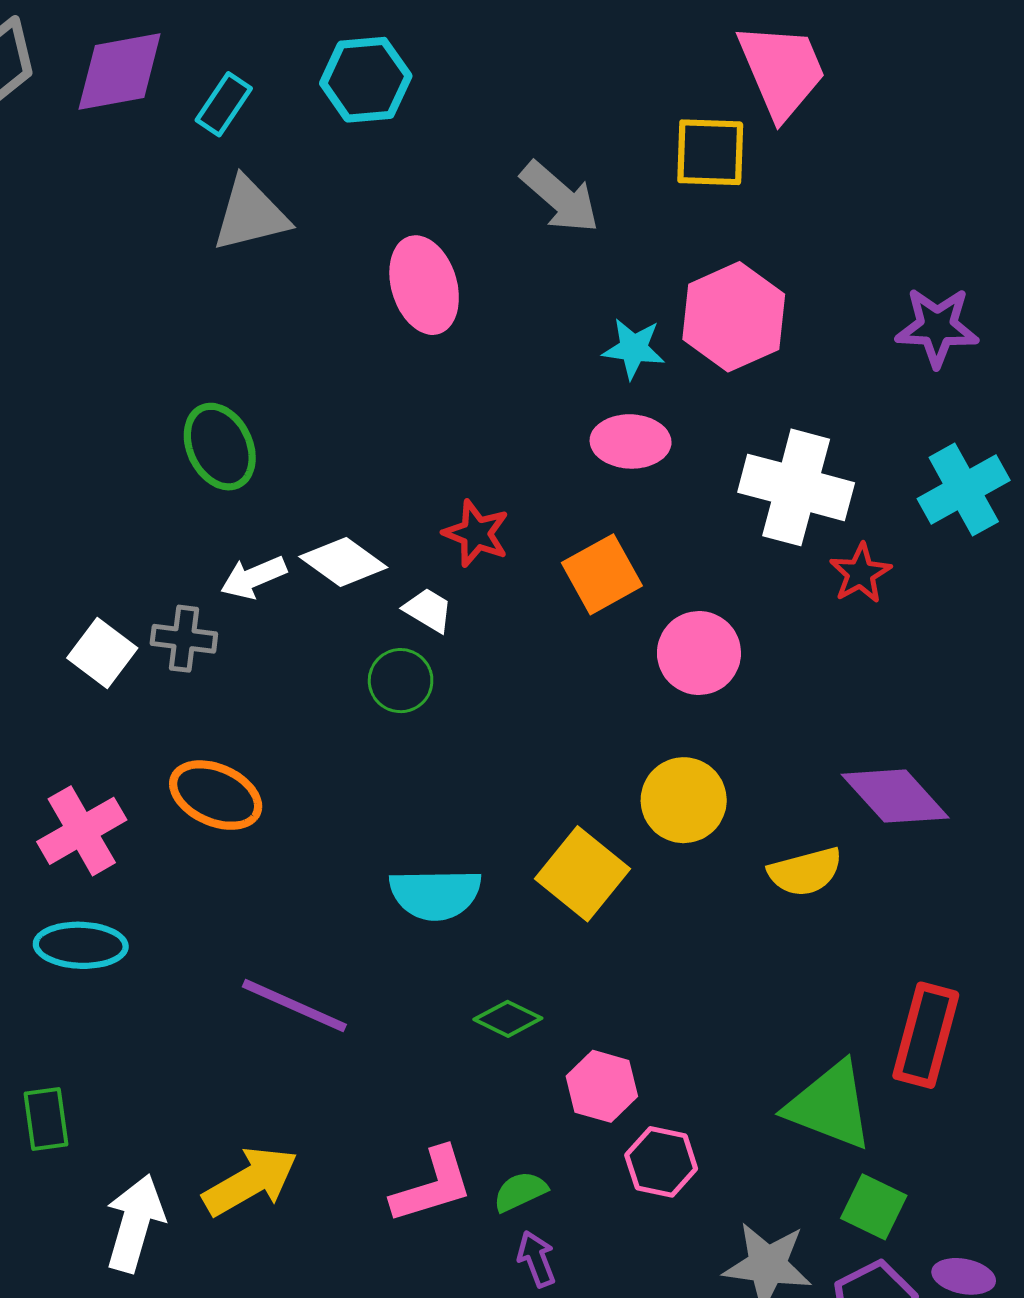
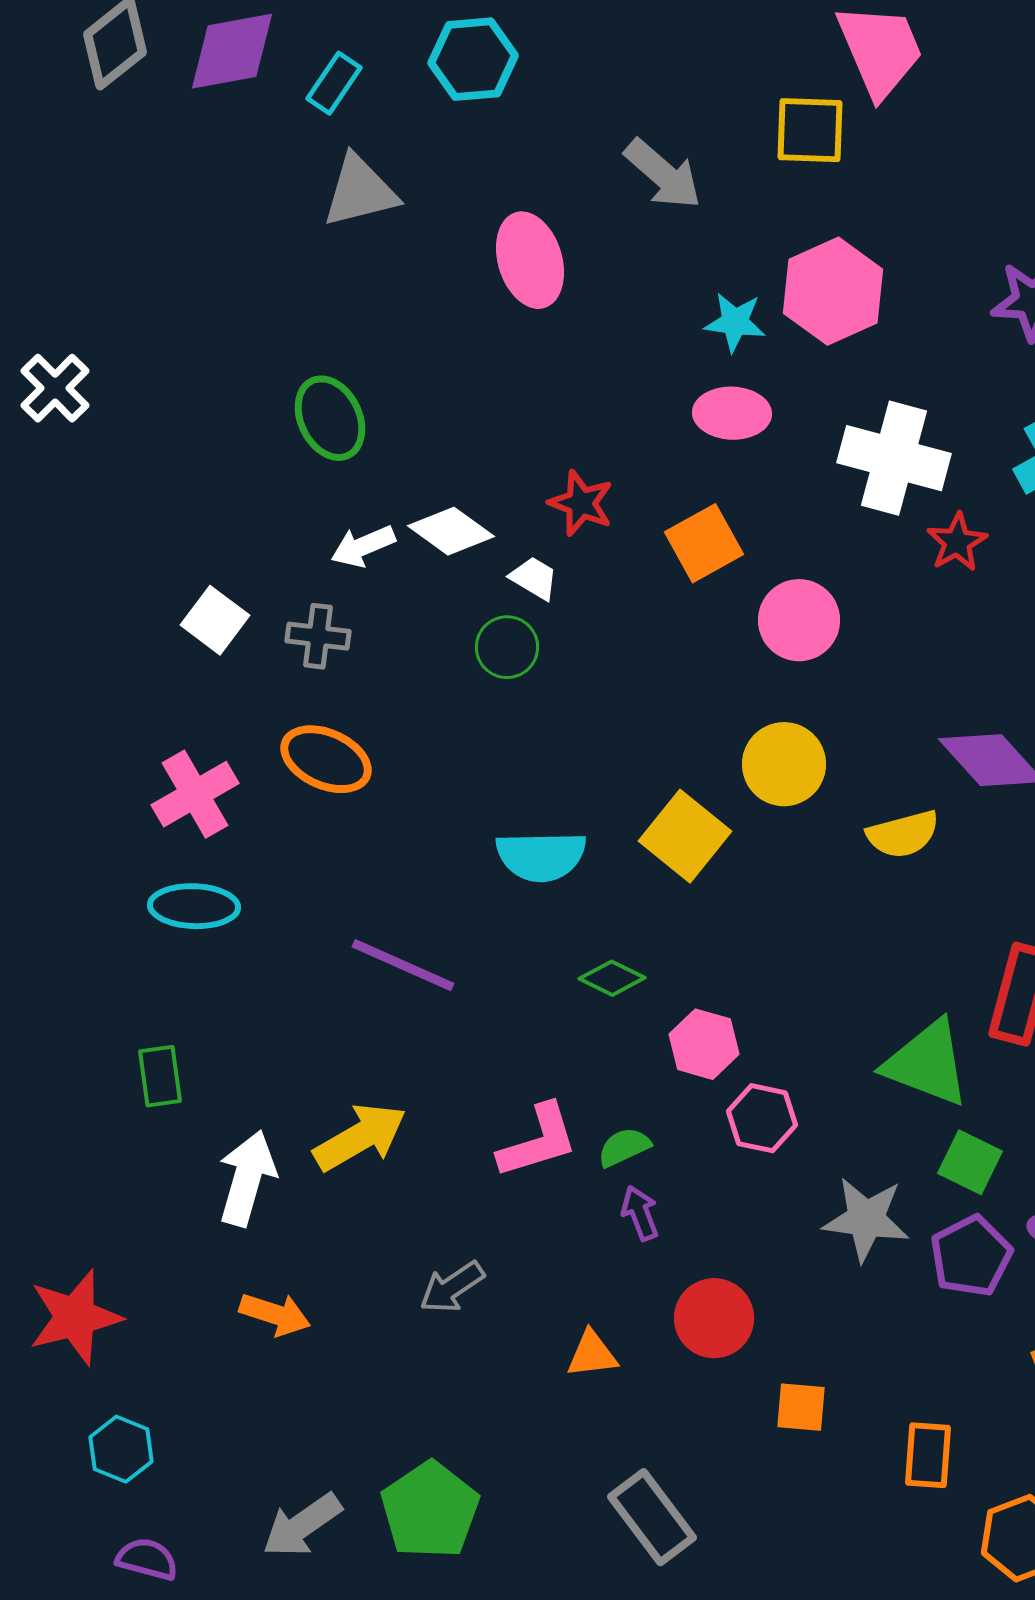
gray cross: (184, 639) -> (318, 636), moved

